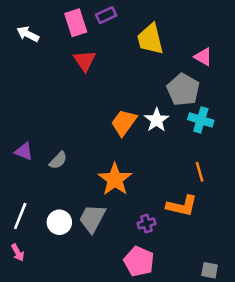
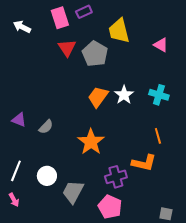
gray pentagon: (183, 90) -> (95, 54), moved
gray trapezoid: (92, 218) -> (73, 192), moved
purple cross: (146, 224) -> (116, 177), size x1.5

